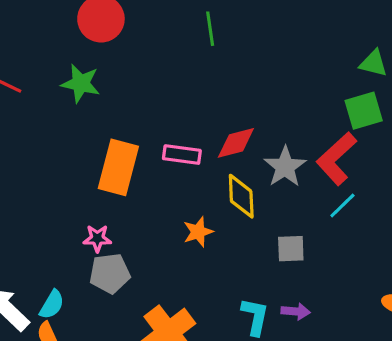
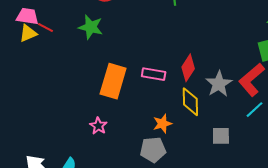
red diamond: (236, 143) -> (188, 68), turned -44
pink star: (97, 238) -> (98, 126), turned 30
gray pentagon: (110, 273) -> (153, 150), moved

